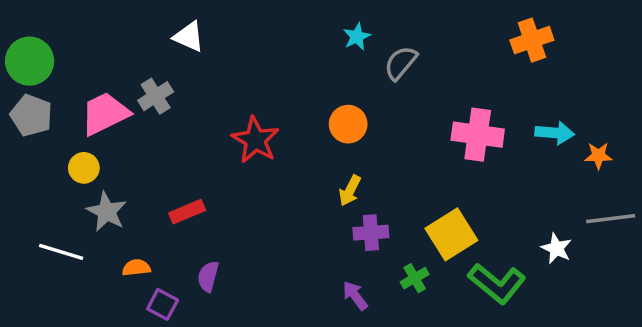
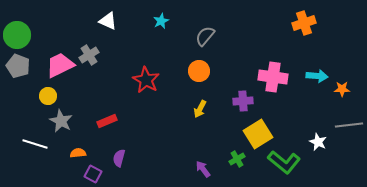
cyan star: (357, 37) -> (161, 21), moved
gray semicircle: (401, 63) -> (205, 36), moved
purple cross: (371, 233) -> (243, 101), moved

